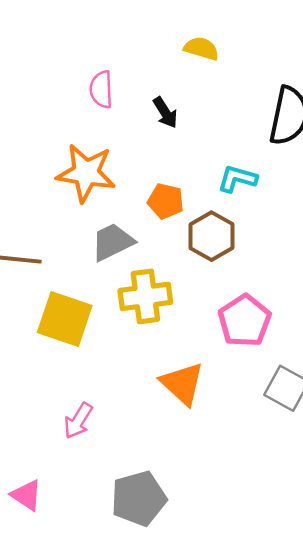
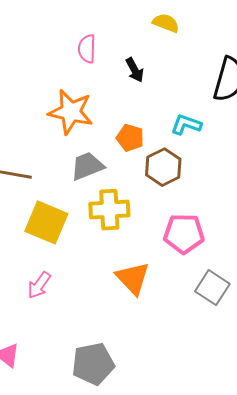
pink pentagon: (245, 321) -> (184, 234), turned 30
pink arrow: (78, 421) -> (39, 285), moved

